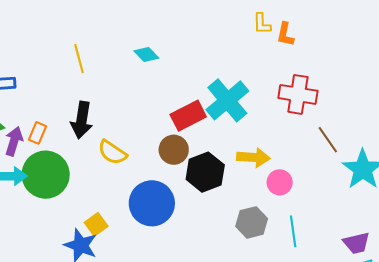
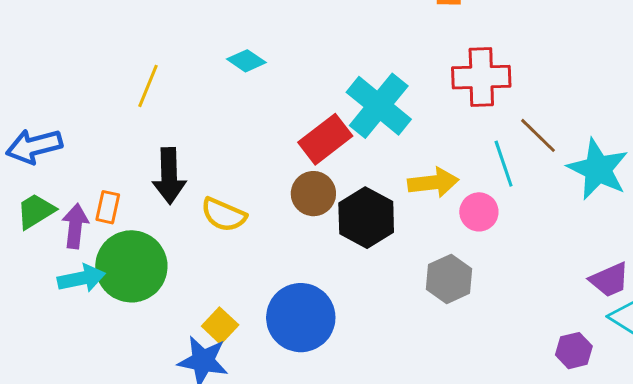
yellow line: (79, 59) -> (148, 86), turned 48
blue circle: (152, 203) -> (301, 318), moved
cyan line: (293, 231) -> (504, 164), moved

